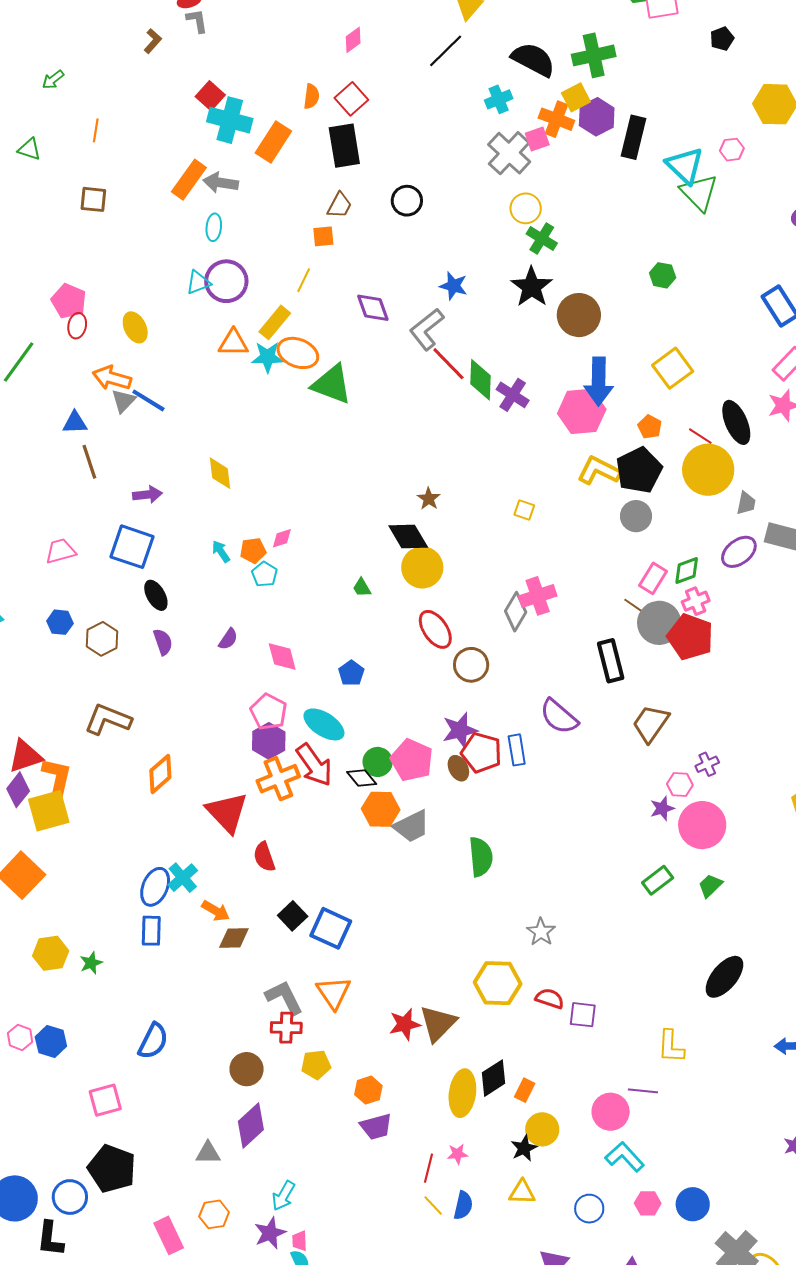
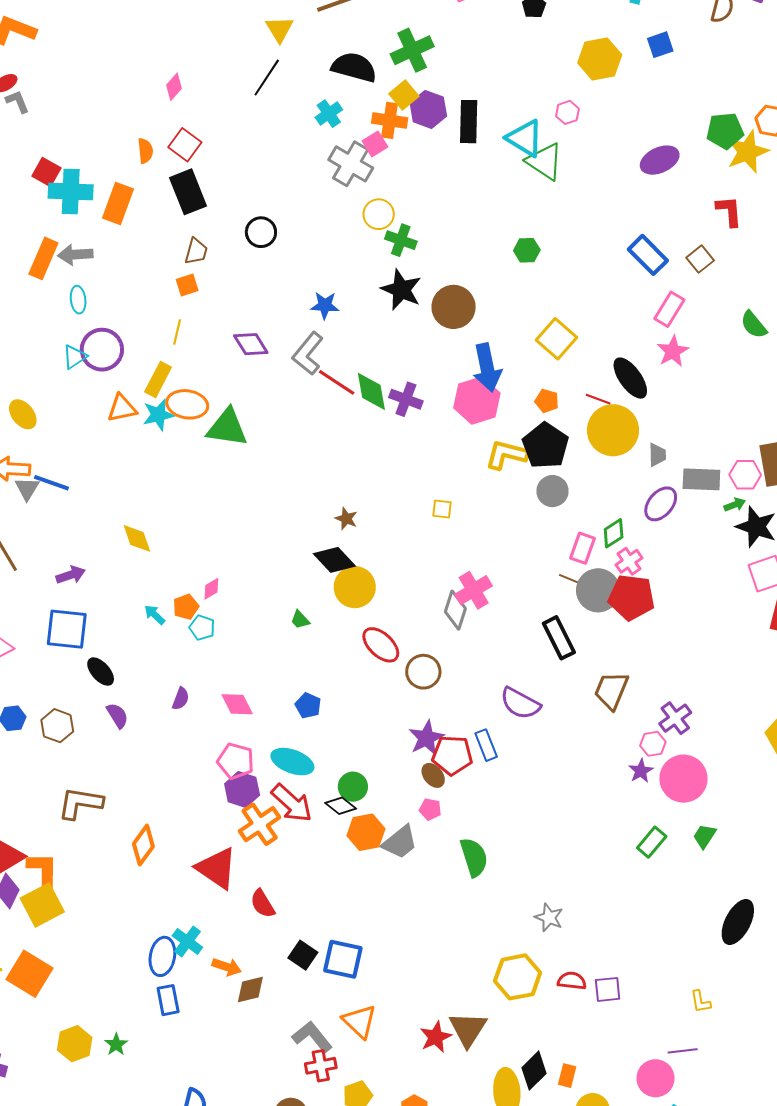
pink pentagon: (412, 760) -> (430, 809), moved, size x0.5
purple cross: (707, 764) -> (675, 718), size x1.4
yellow L-shape: (671, 1046) -> (700, 1002), size x0.7

